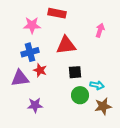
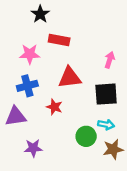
red star: (40, 70) -> (54, 107), moved
black square: (75, 72) -> (106, 94), moved, size x1.5

